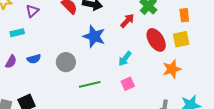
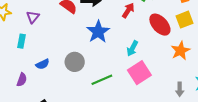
cyan rectangle: (17, 33) -> (22, 41), turned -56
blue star: (94, 36) -> (98, 32), turned 30
purple semicircle: (11, 62) -> (22, 80), moved
pink square: (128, 84) -> (139, 73), size x1.6

